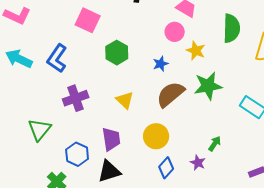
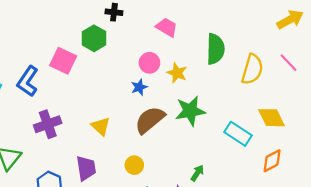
pink square: (88, 20) -> (63, 61), moved
pink circle: (175, 32) -> (149, 63), moved
green hexagon: (117, 53) -> (94, 38), moved
yellow circle: (156, 136) -> (134, 165), size x0.7

